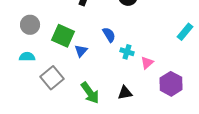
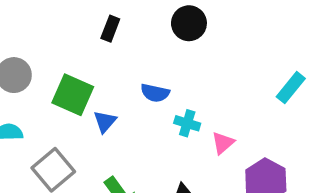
blue semicircle: (109, 35) -> (155, 93), turned 133

